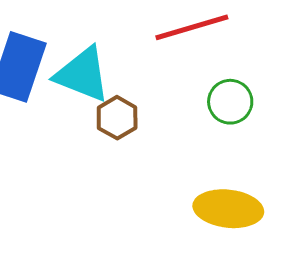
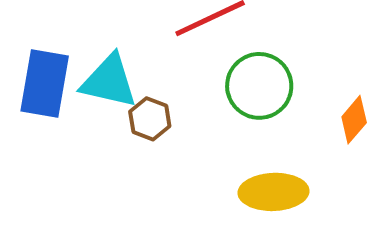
green circle: (230, 102) -> (259, 86), size x1.5

